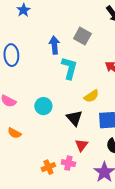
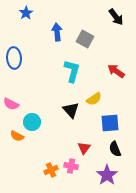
blue arrow: (54, 45) -> (57, 32), moved
cyan circle: (43, 106) -> (32, 122), moved
black triangle: (74, 118) -> (71, 110), moved

